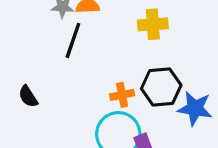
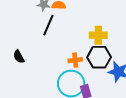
yellow cross: (153, 24) -> (98, 35), moved

